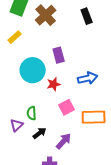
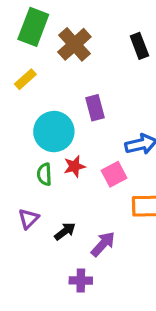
red star: (54, 84) -> (74, 166), moved
pink square: (67, 107) -> (114, 174), moved
green semicircle: (32, 113) -> (44, 174), moved

